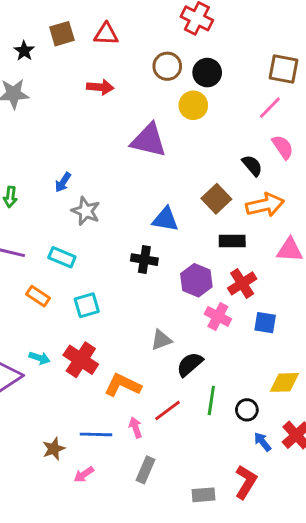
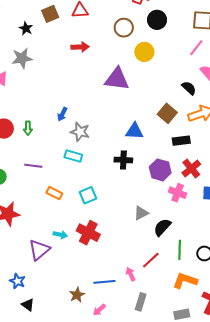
black circle: (207, 73) -> (157, 20), moved
cyan rectangle: (62, 257) -> (73, 156), moved
orange L-shape: (123, 385) -> (185, 281), moved

